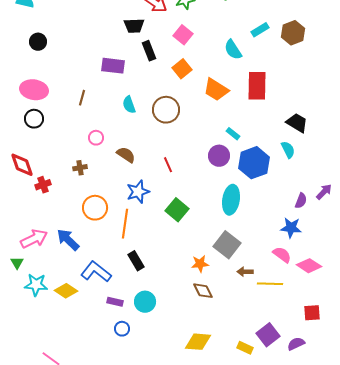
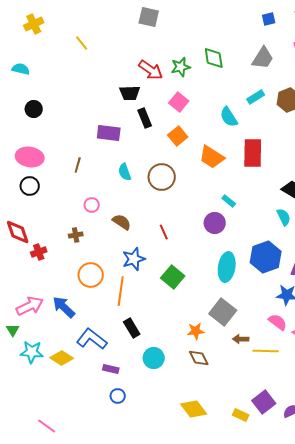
blue hexagon: (254, 163) -> (266, 257), moved
cyan circle: (145, 302) -> (154, 358), moved
yellow diamond: (198, 342) -> (194, 409), turned 48

